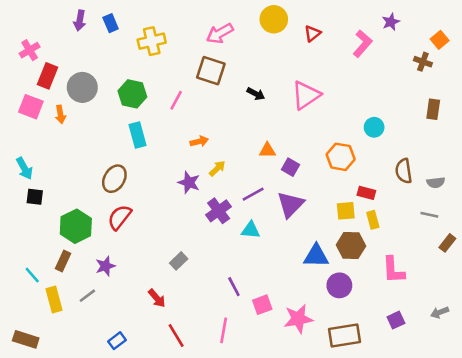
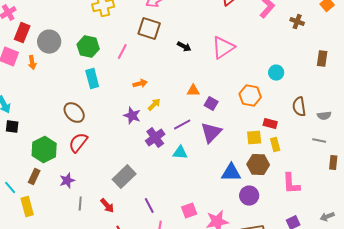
brown cross: (423, 62) -> (297, 22), moved
brown ellipse: (114, 179) -> (74, 113), turned -75
brown rectangle: (447, 243) -> (333, 163), turned -32
gray rectangle: (179, 261) -> (124, 177), size x1.6
purple line: (234, 287) -> (149, 206), moved
gray line: (87, 296) -> (80, 204), moved, turned -48

